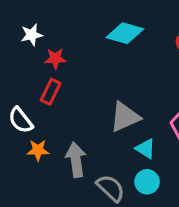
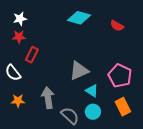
red star: (55, 58) -> (19, 37), moved
orange star: (38, 150) -> (18, 101), moved

